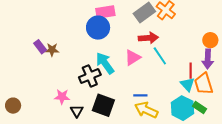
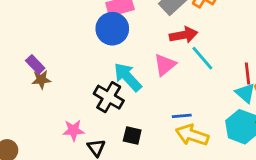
brown star: (52, 50) -> (41, 80), moved
black cross: (90, 76) -> (109, 97), turned -30
black square: (103, 105) -> (132, 135), size x0.6

